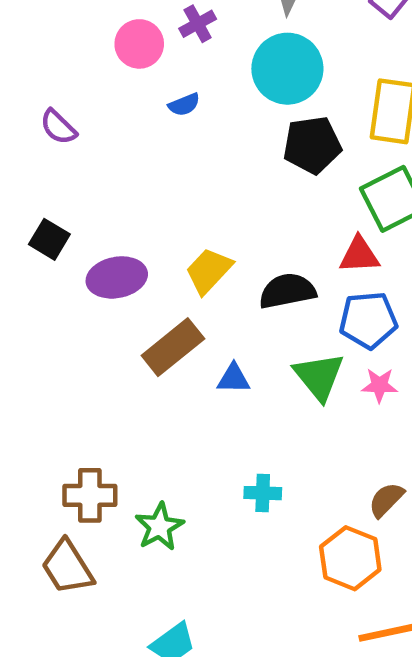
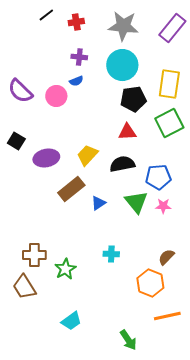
purple cross: (198, 24) -> (79, 57), moved, turned 35
pink circle: (139, 44) -> (56, 96), moved
purple semicircle: (58, 127) -> (20, 91), size x1.5
red triangle: (359, 255) -> (127, 132), moved
blue triangle: (234, 379) -> (98, 203), turned -35

